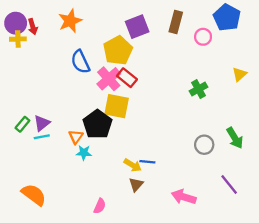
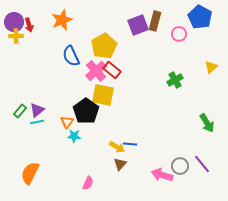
purple square: (137, 27) -> (138, 25), moved
gray circle: (204, 145) -> (180, 166), moved
orange semicircle: (34, 195) -> (30, 173), turned -100

